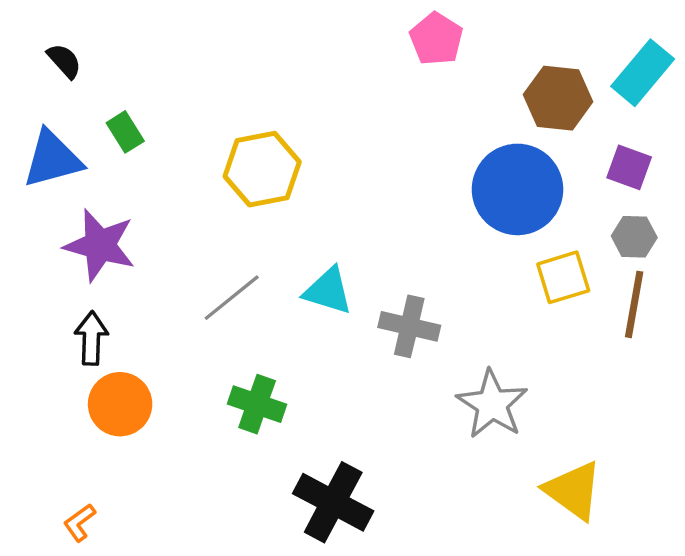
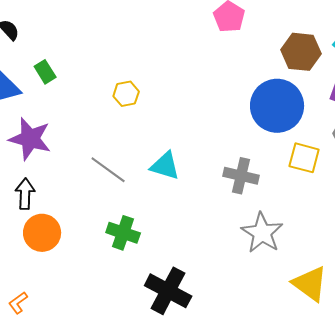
yellow hexagon: (262, 169) -> (126, 94), size x0.6
yellow square: (563, 277) -> (304, 158), turned 32
gray line: (232, 298) -> (108, 170), turned 75
gray cross: (409, 326) -> (241, 176), moved

